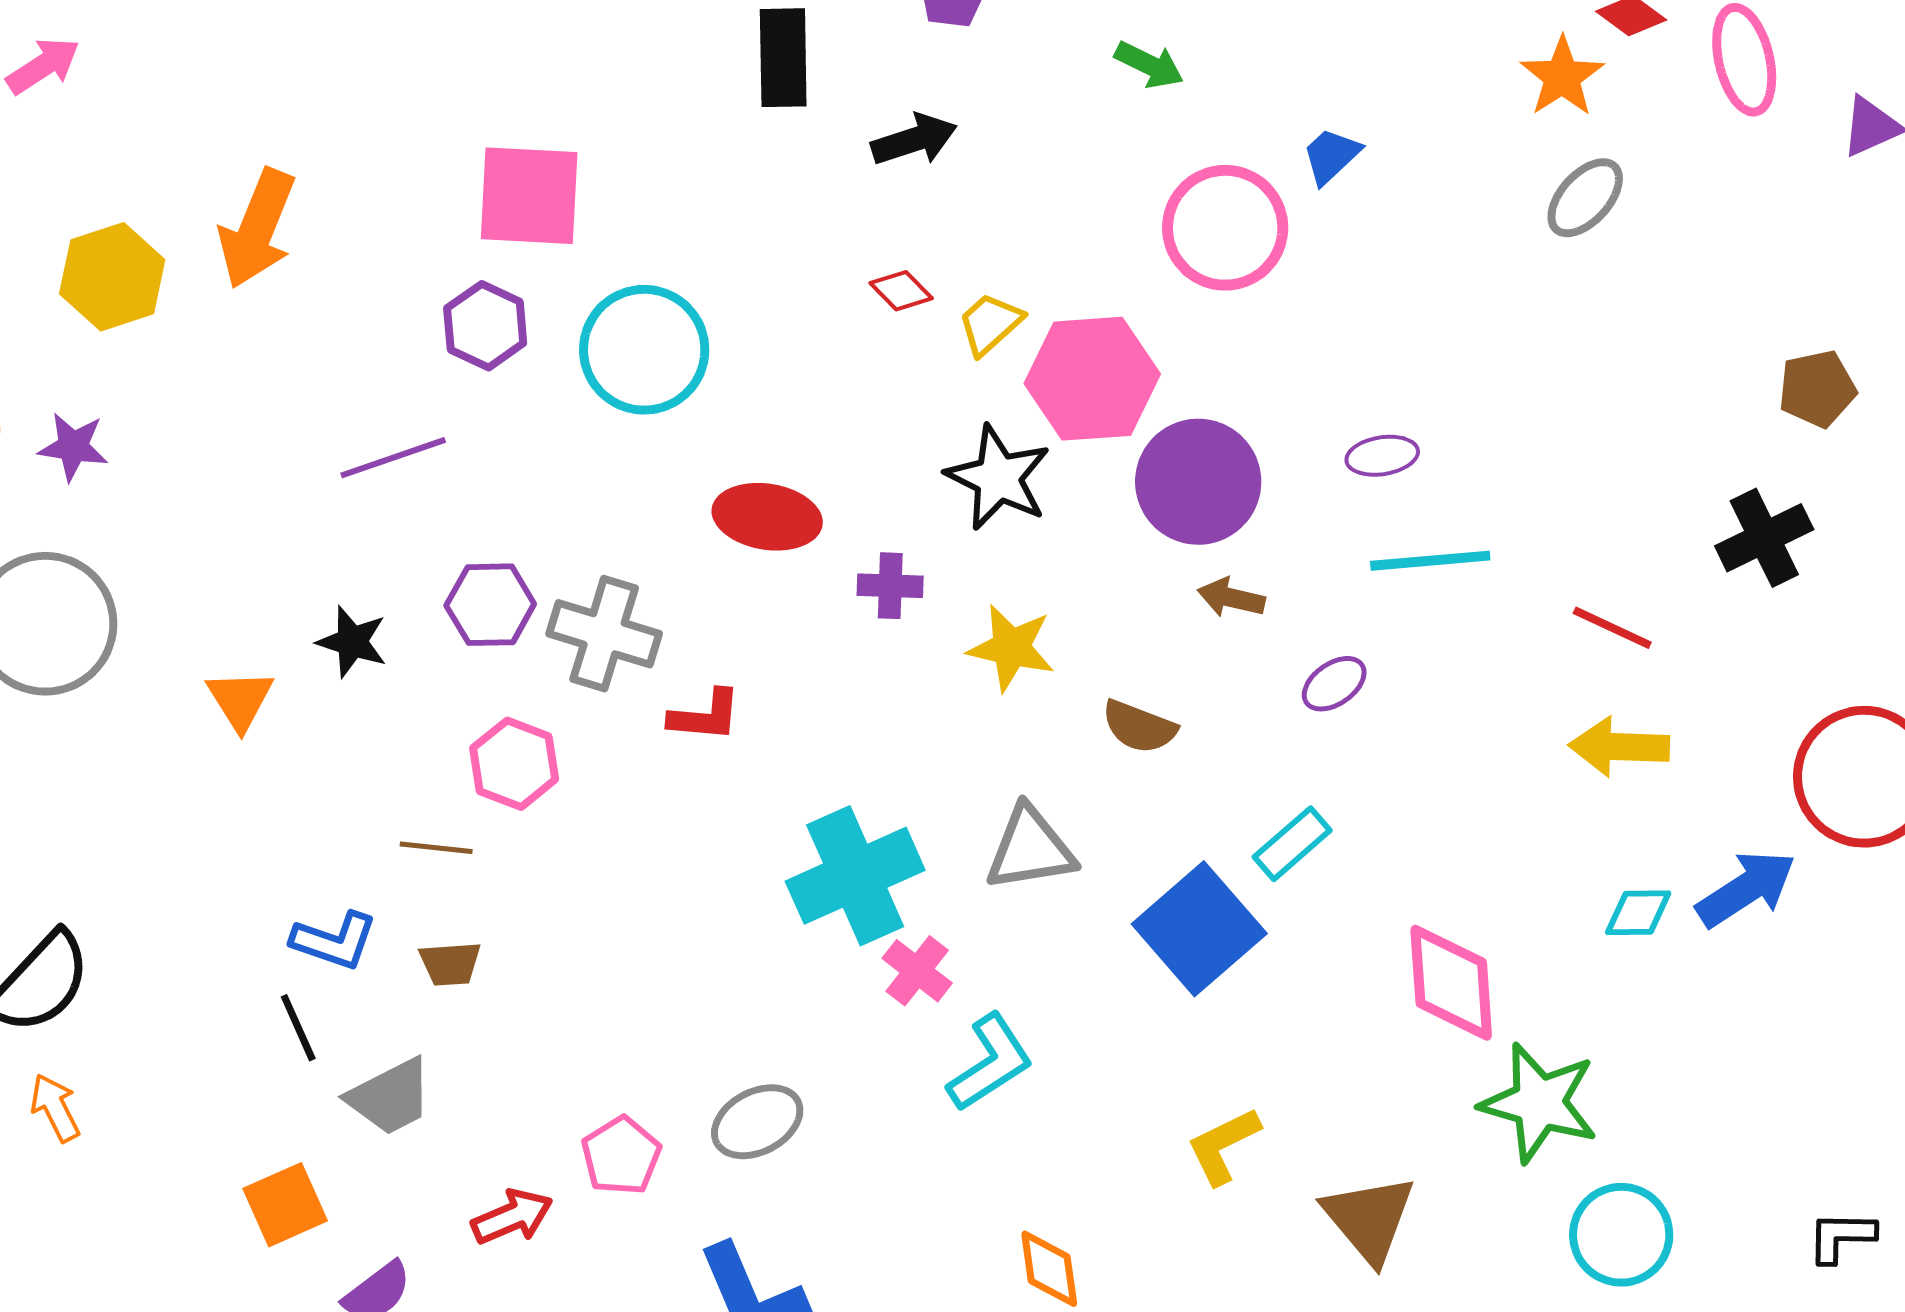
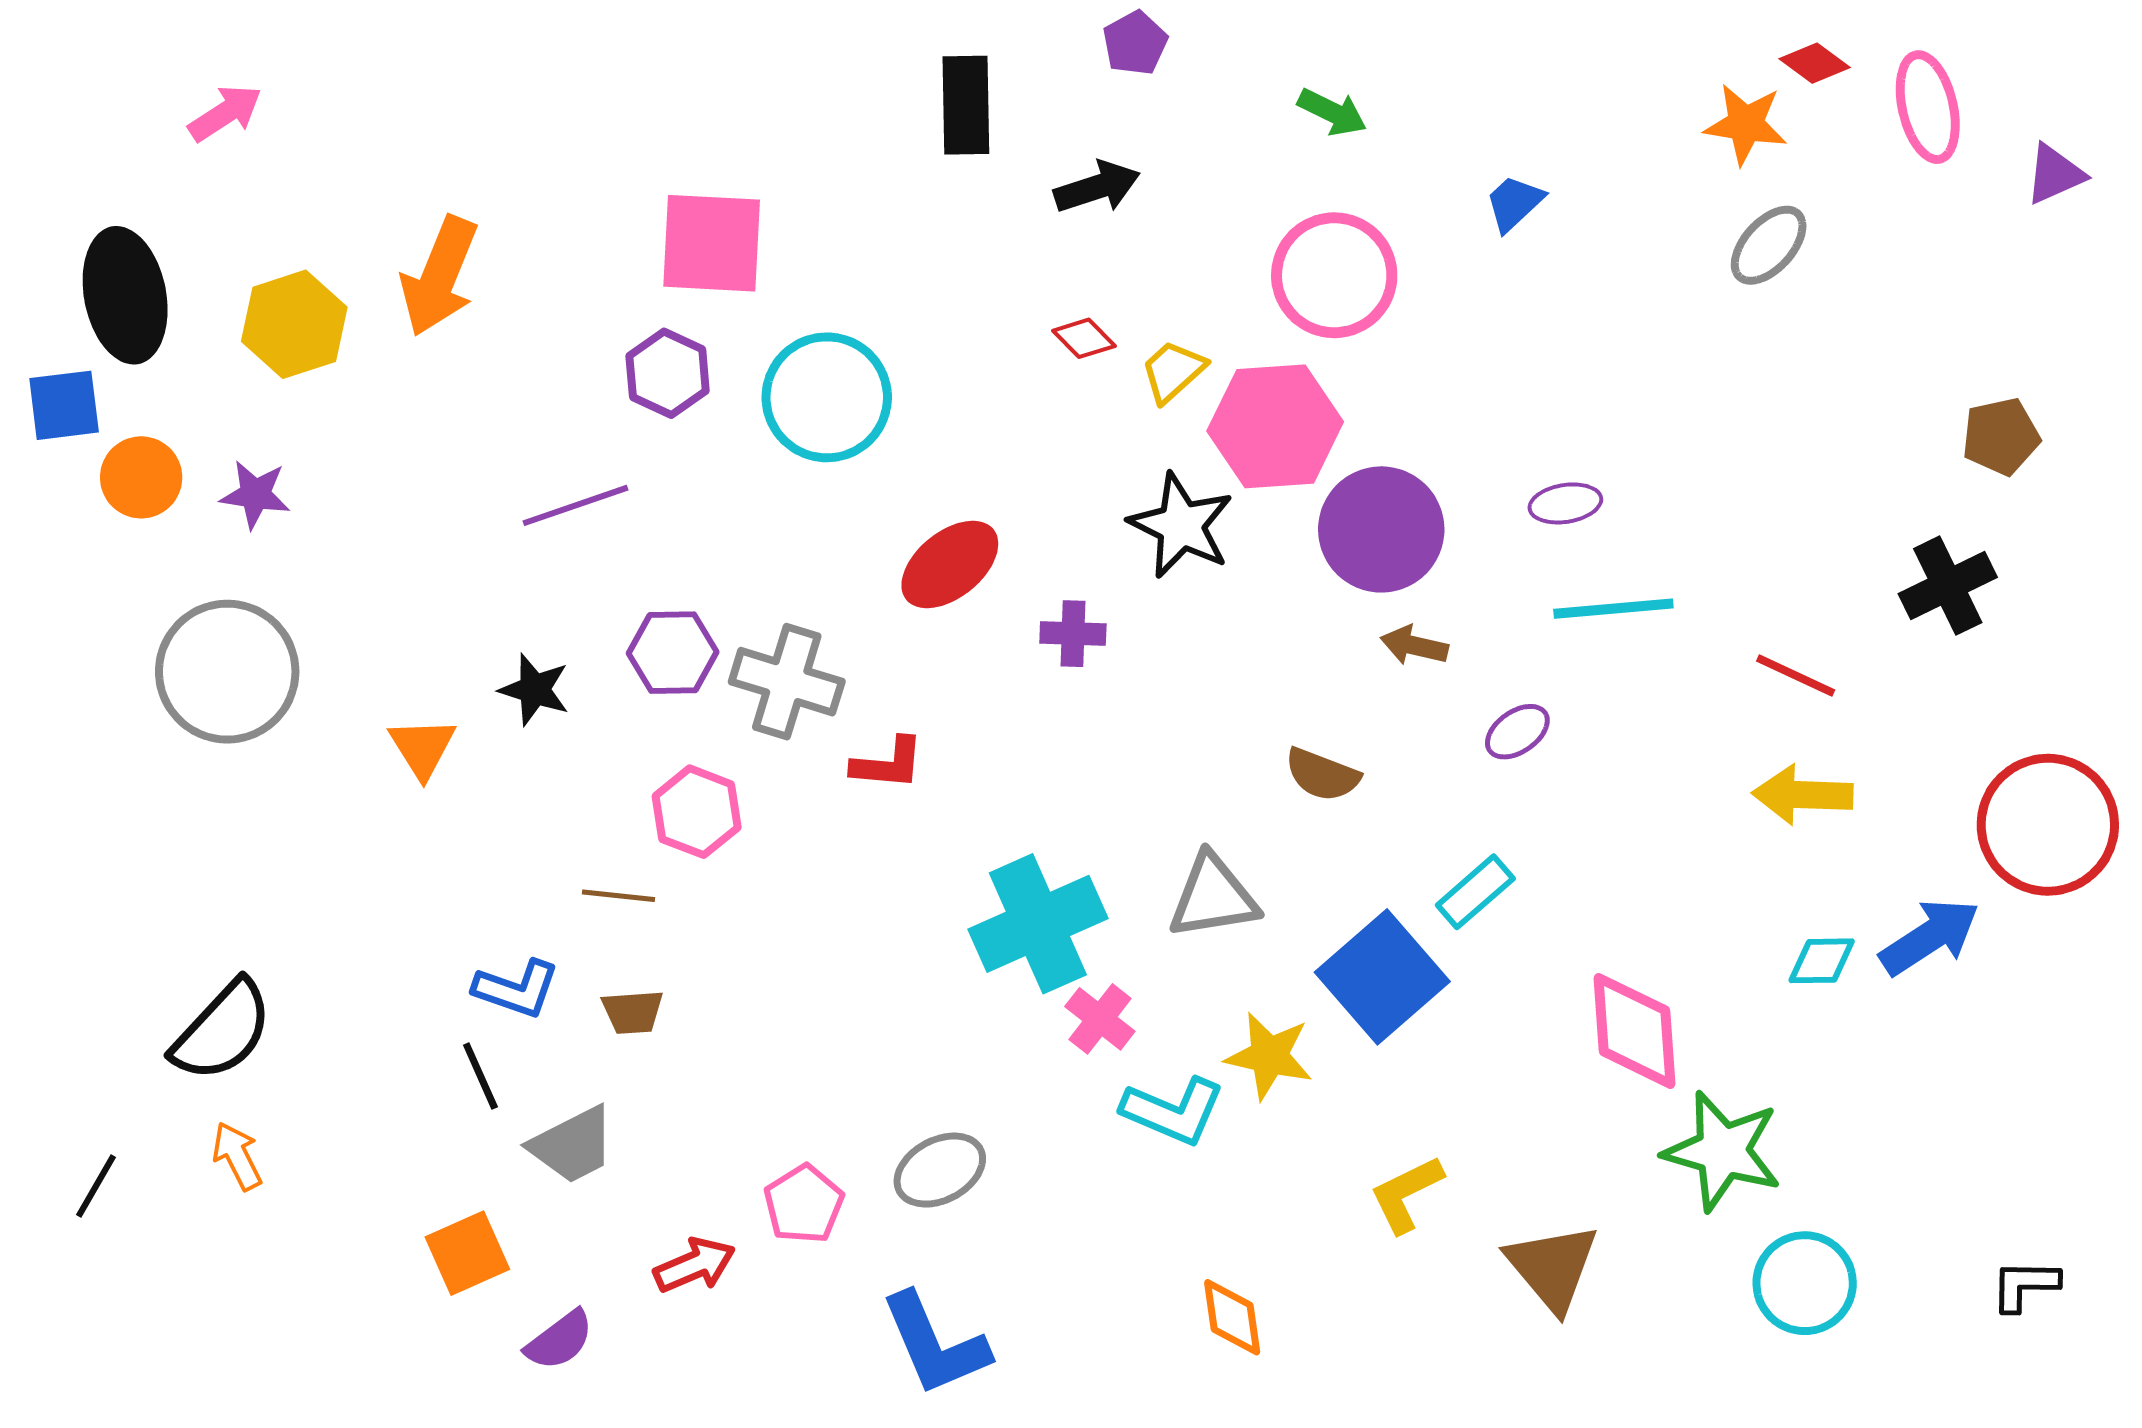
orange star: (1562, 77) -> (1746, 124), turned -30
pink circle: (1225, 228) -> (1334, 275), moved
red ellipse: (767, 517) -> (950, 565), turned -48
yellow star: (1011, 648) -> (1269, 1056), moved
cyan L-shape: (990, 1063) -> (1173, 1111), turned 56

